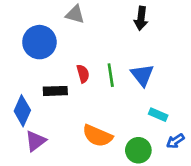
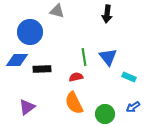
red semicircle: (83, 74) -> (76, 77), moved, turned -88
blue diamond: (22, 111) -> (17, 60), moved, turned 65
cyan rectangle: (158, 115) -> (129, 77), moved
orange semicircle: (97, 136) -> (74, 103), turned 40

